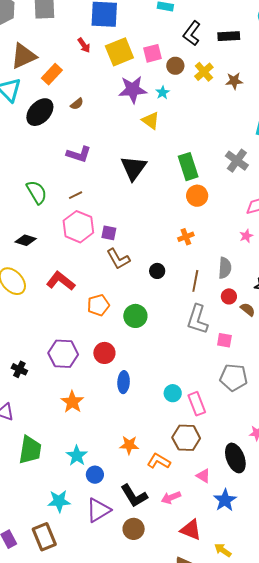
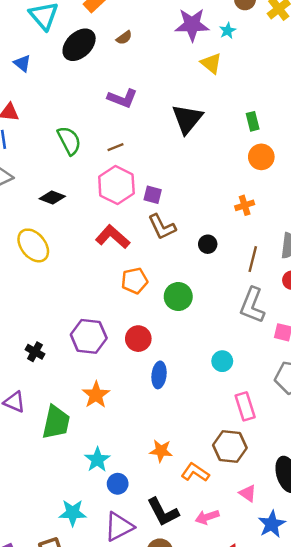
green rectangle: (188, 167) -> (253, 121), size x0.6
red L-shape: (61, 281) -> (113, 237), moved
cyan circle: (173, 393) -> (222, 361), moved
green trapezoid: (30, 450) -> (56, 422), moved

